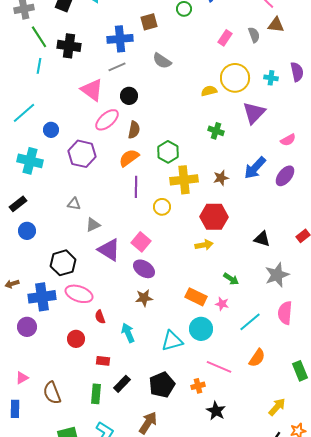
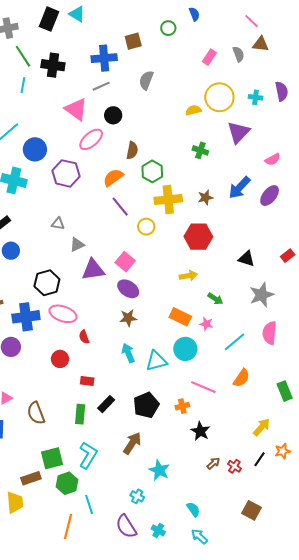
gray semicircle: (162, 61) -> (146, 80), turned 78
blue circle: (51, 130) -> (35, 149), size x1.5
brown semicircle: (134, 130) -> (132, 150), moved
purple line: (136, 187) -> (120, 207), turned -40
yellow arrow: (204, 245) -> (188, 276), moved
purple triangle: (109, 250) -> (93, 270), turned -40
cyan arrow: (128, 333) -> (128, 353), moved

